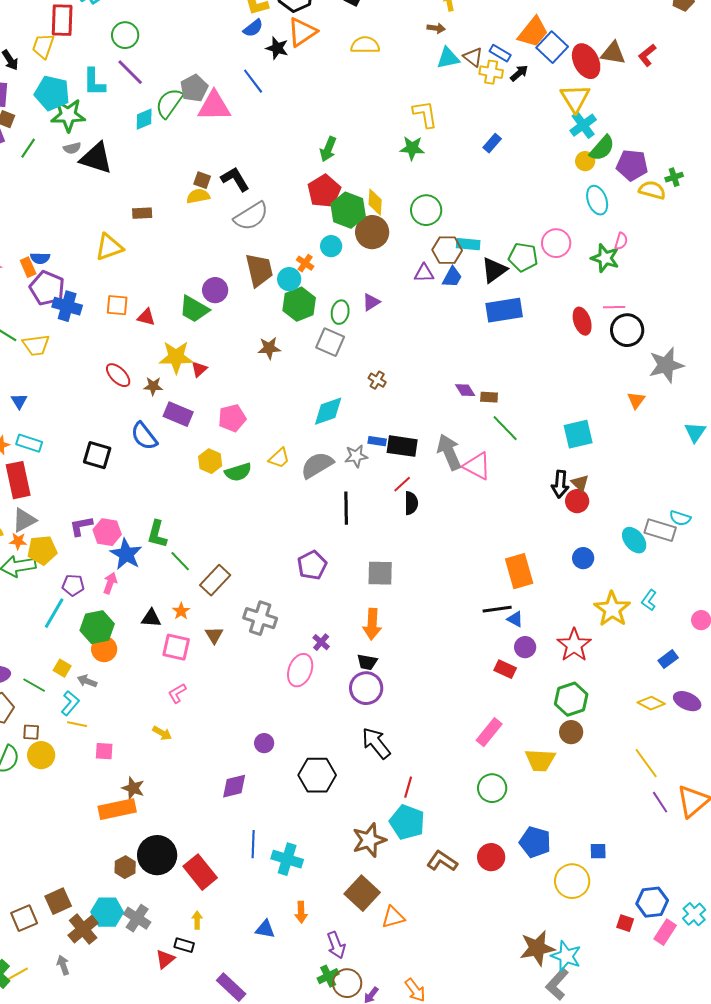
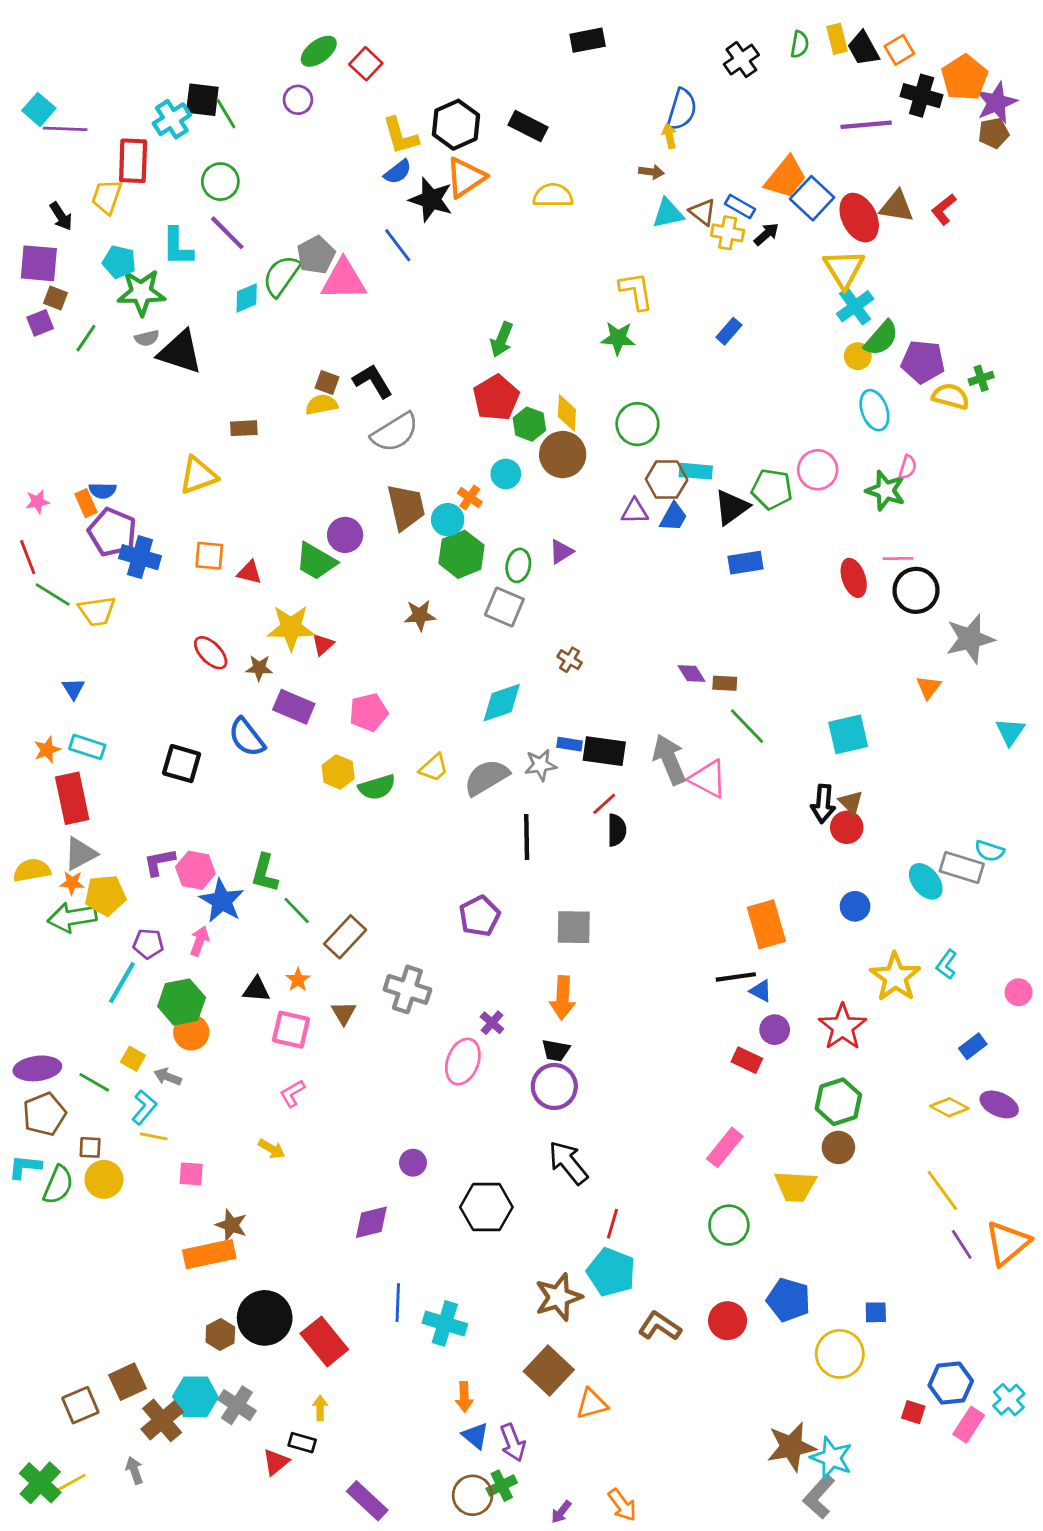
black star: (277, 48) -> (431, 200), size x1.4
cyan pentagon: (52, 93) -> (119, 262), size x0.7
green hexagon: (348, 210) -> (529, 424), size x0.7
blue rectangle: (504, 310) -> (746, 563), size x0.7
blue triangle: (265, 929) -> (475, 1436), moved, turned 30
brown circle: (347, 983) -> (473, 1495), moved

